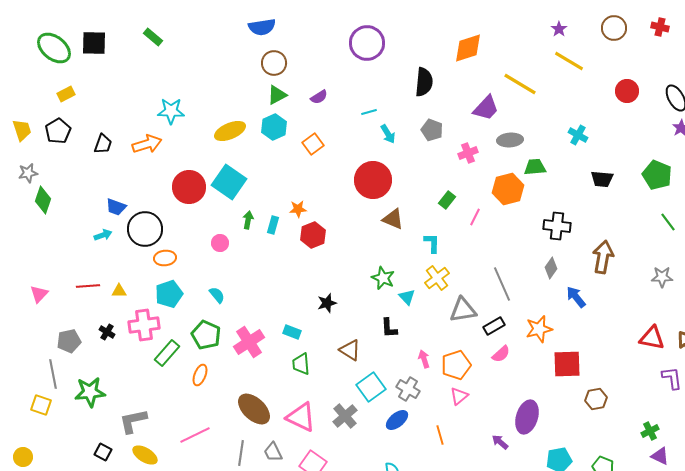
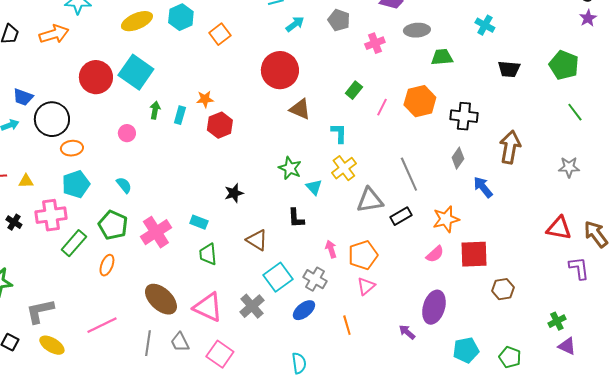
cyan arrow: (388, 134) -> (295, 24), turned -96
orange hexagon: (508, 189) -> (420, 101), moved
pink semicircle: (501, 354) -> (435, 254), moved

